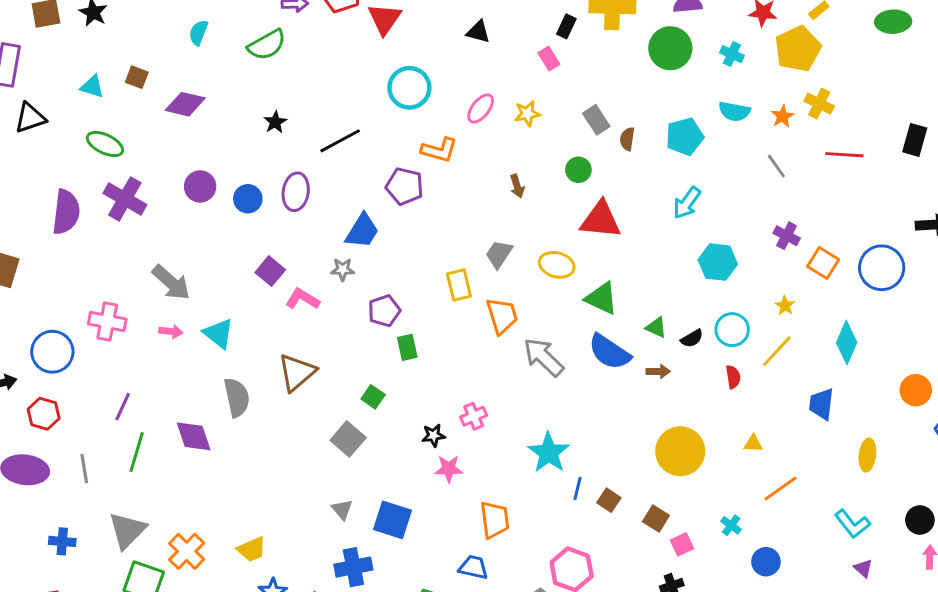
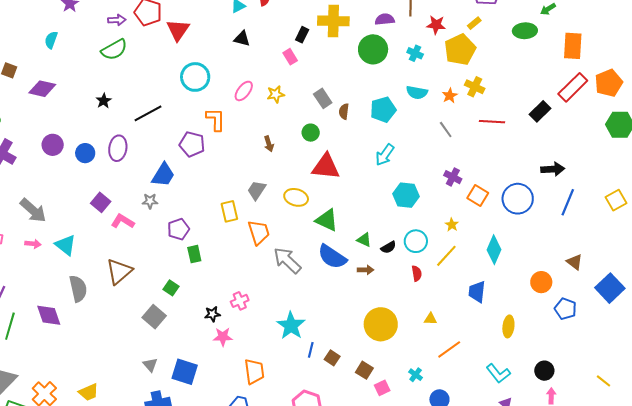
green semicircle: (267, 45) -> (114, 50), moved
black rectangle: (915, 140) -> (540, 111), turned 30
orange L-shape: (439, 150) -> (216, 119), turned -105

